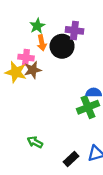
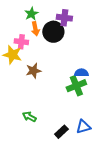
brown star: (33, 70) -> (33, 71), moved

